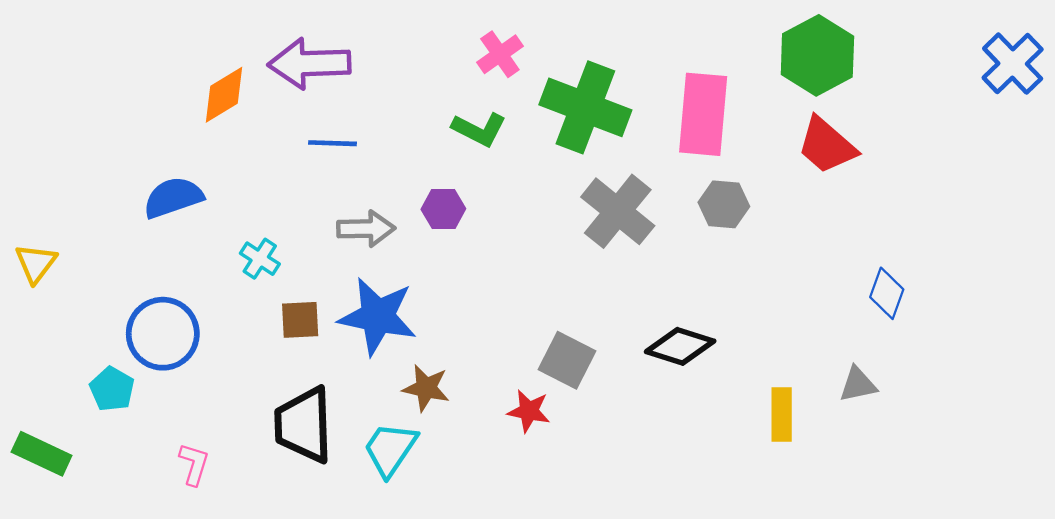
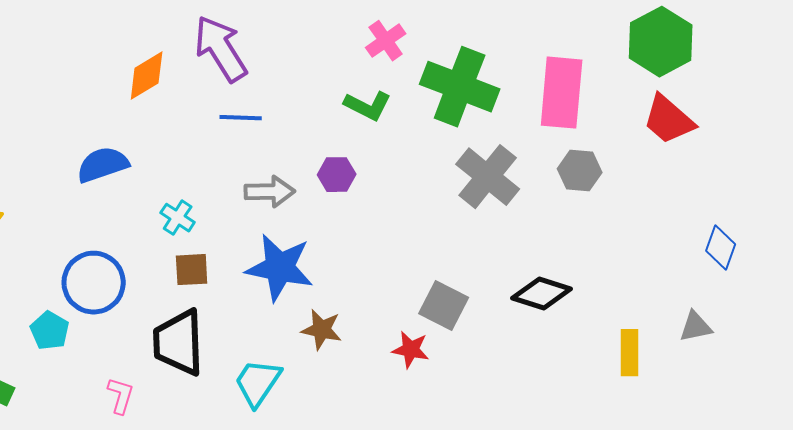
purple arrow: (309, 64) -> (221, 49), turned 60
brown square: (300, 320) -> (192, 270), moved
black trapezoid: (304, 425) -> (179, 343), moved
cyan trapezoid: (390, 449) -> (258, 383), moved

